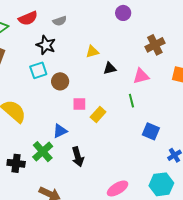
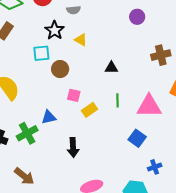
yellow triangle: (92, 52) -> (81, 40), moved, turned 32
pink triangle: (141, 76) -> (149, 106), moved, size x1.5
green line: (131, 101) -> (117, 100), moved
black arrow: (78, 157) -> (73, 148), moved

